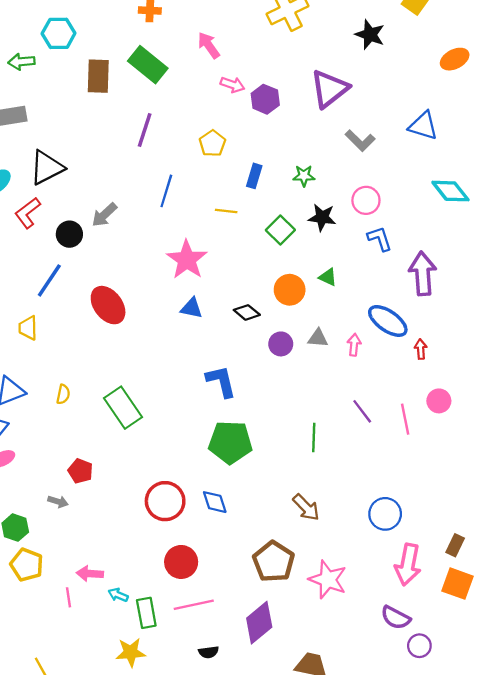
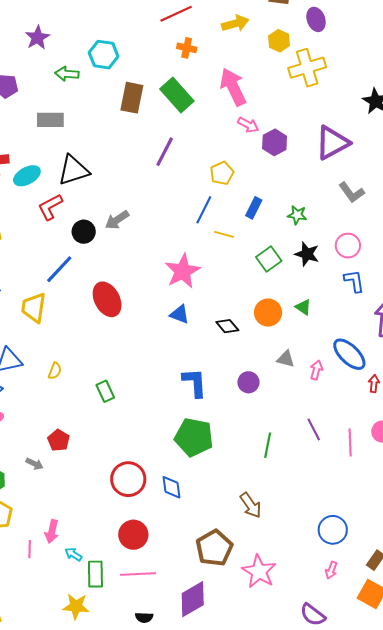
pink arrow: (209, 45) -> (233, 87), size x1.5
blue line: (166, 191) -> (204, 210), moved
yellow trapezoid: (28, 328) -> (34, 308), size x1.4
purple circle: (281, 344) -> (248, 382), moved
green rectangle: (123, 408) -> (105, 391), size x0.6
blue circle: (385, 514) -> (333, 530), moved
pink arrow: (408, 565) -> (331, 570), size x0.5
pink arrow: (90, 574) -> (52, 531), turned -90

